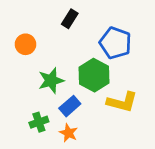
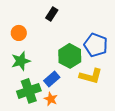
blue pentagon: (115, 43) -> (96, 45), moved
green star: (51, 81) -> (21, 61), moved
green cross: (39, 122) -> (29, 91), size x1.6

